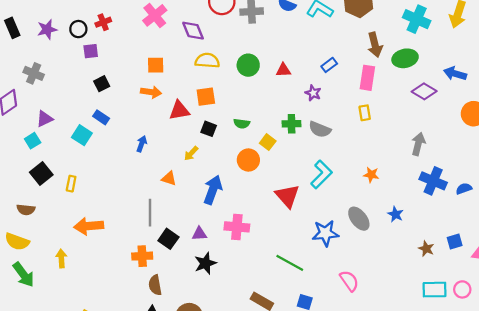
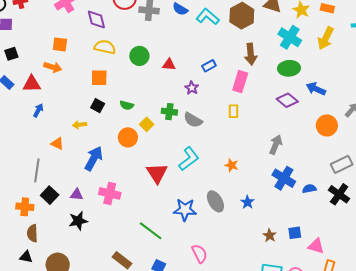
green ellipse: (405, 58) -> (289, 68), moved
red triangle: (179, 110) -> (32, 84), moved
yellow arrow: (191, 153) -> (80, 125), turned 32

